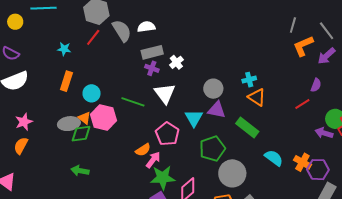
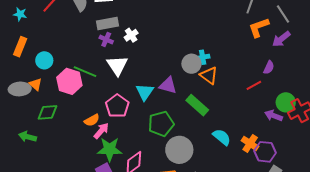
gray circle: (213, 89) -> (191, 64), moved
pink hexagon: (104, 117) -> (69, 81), moved
green diamond: (81, 134) -> (47, 112), moved

